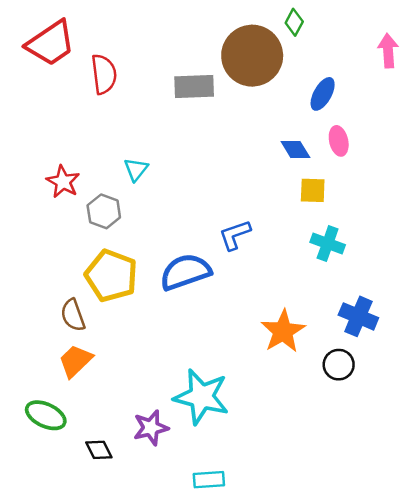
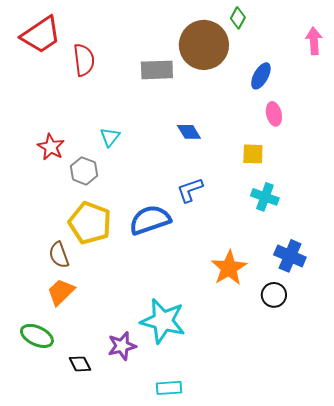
blue diamond: (295, 150) -> (189, 132), moved

